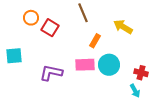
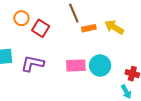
orange rectangle: (95, 41) -> (89, 28), moved, turned 48
purple L-shape: (51, 73) -> (33, 63), moved

